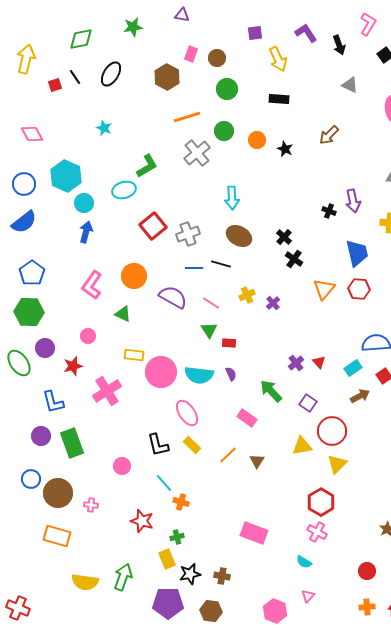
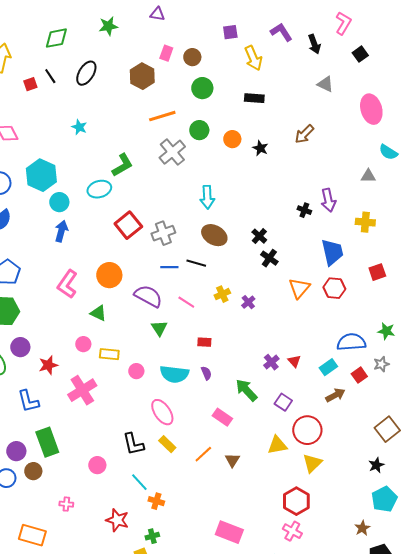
green triangle: (209, 330) -> (159, 328), moved
pink circle: (88, 336) -> (83, 344), moved
pink circle: (161, 372) -> (136, 371), size x0.5
purple circle: (41, 436) -> (16, 451), moved
brown circle: (58, 493) -> (33, 471), moved, size x0.6

